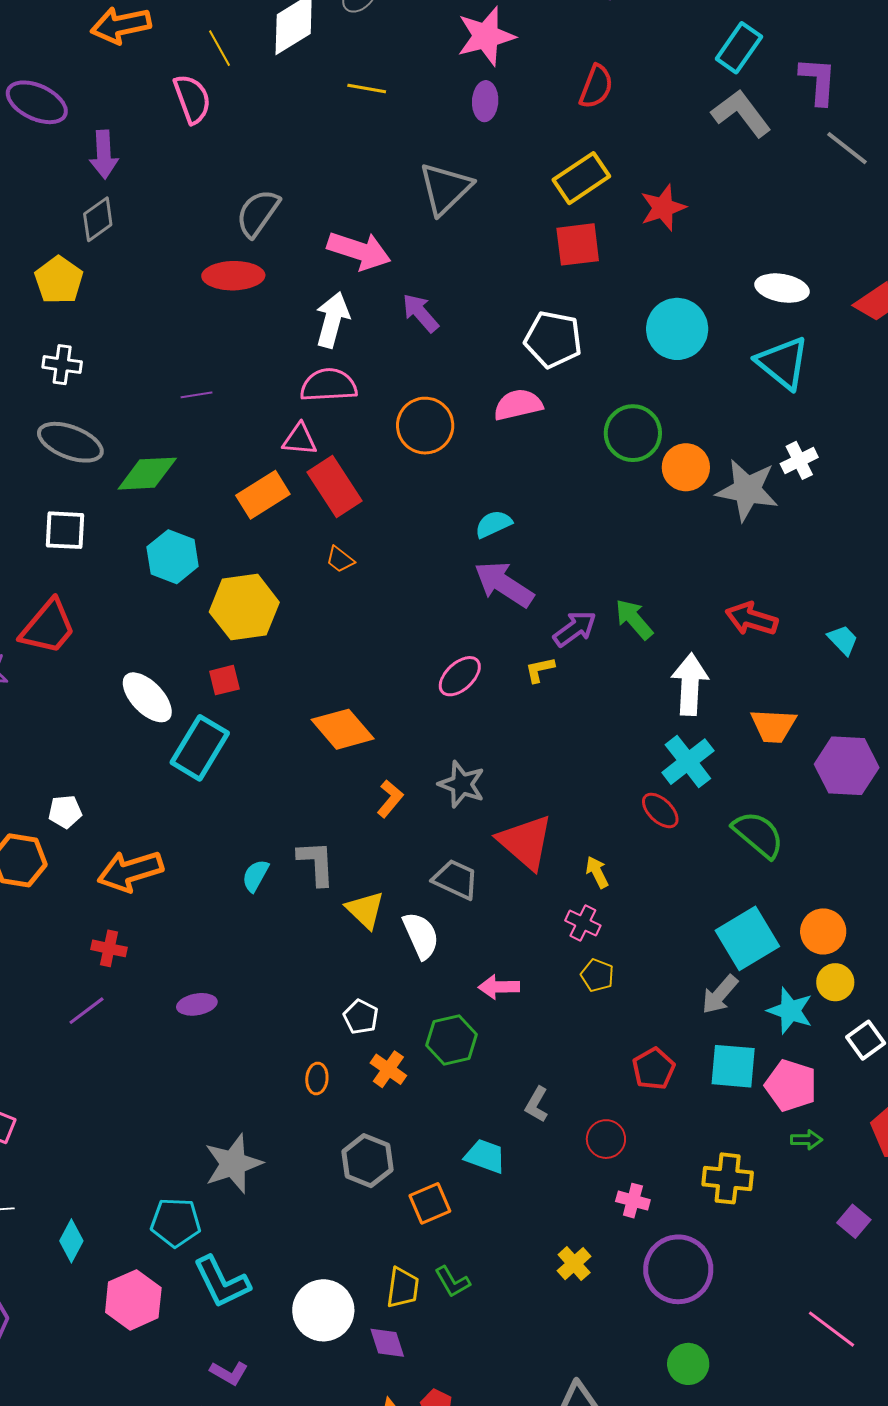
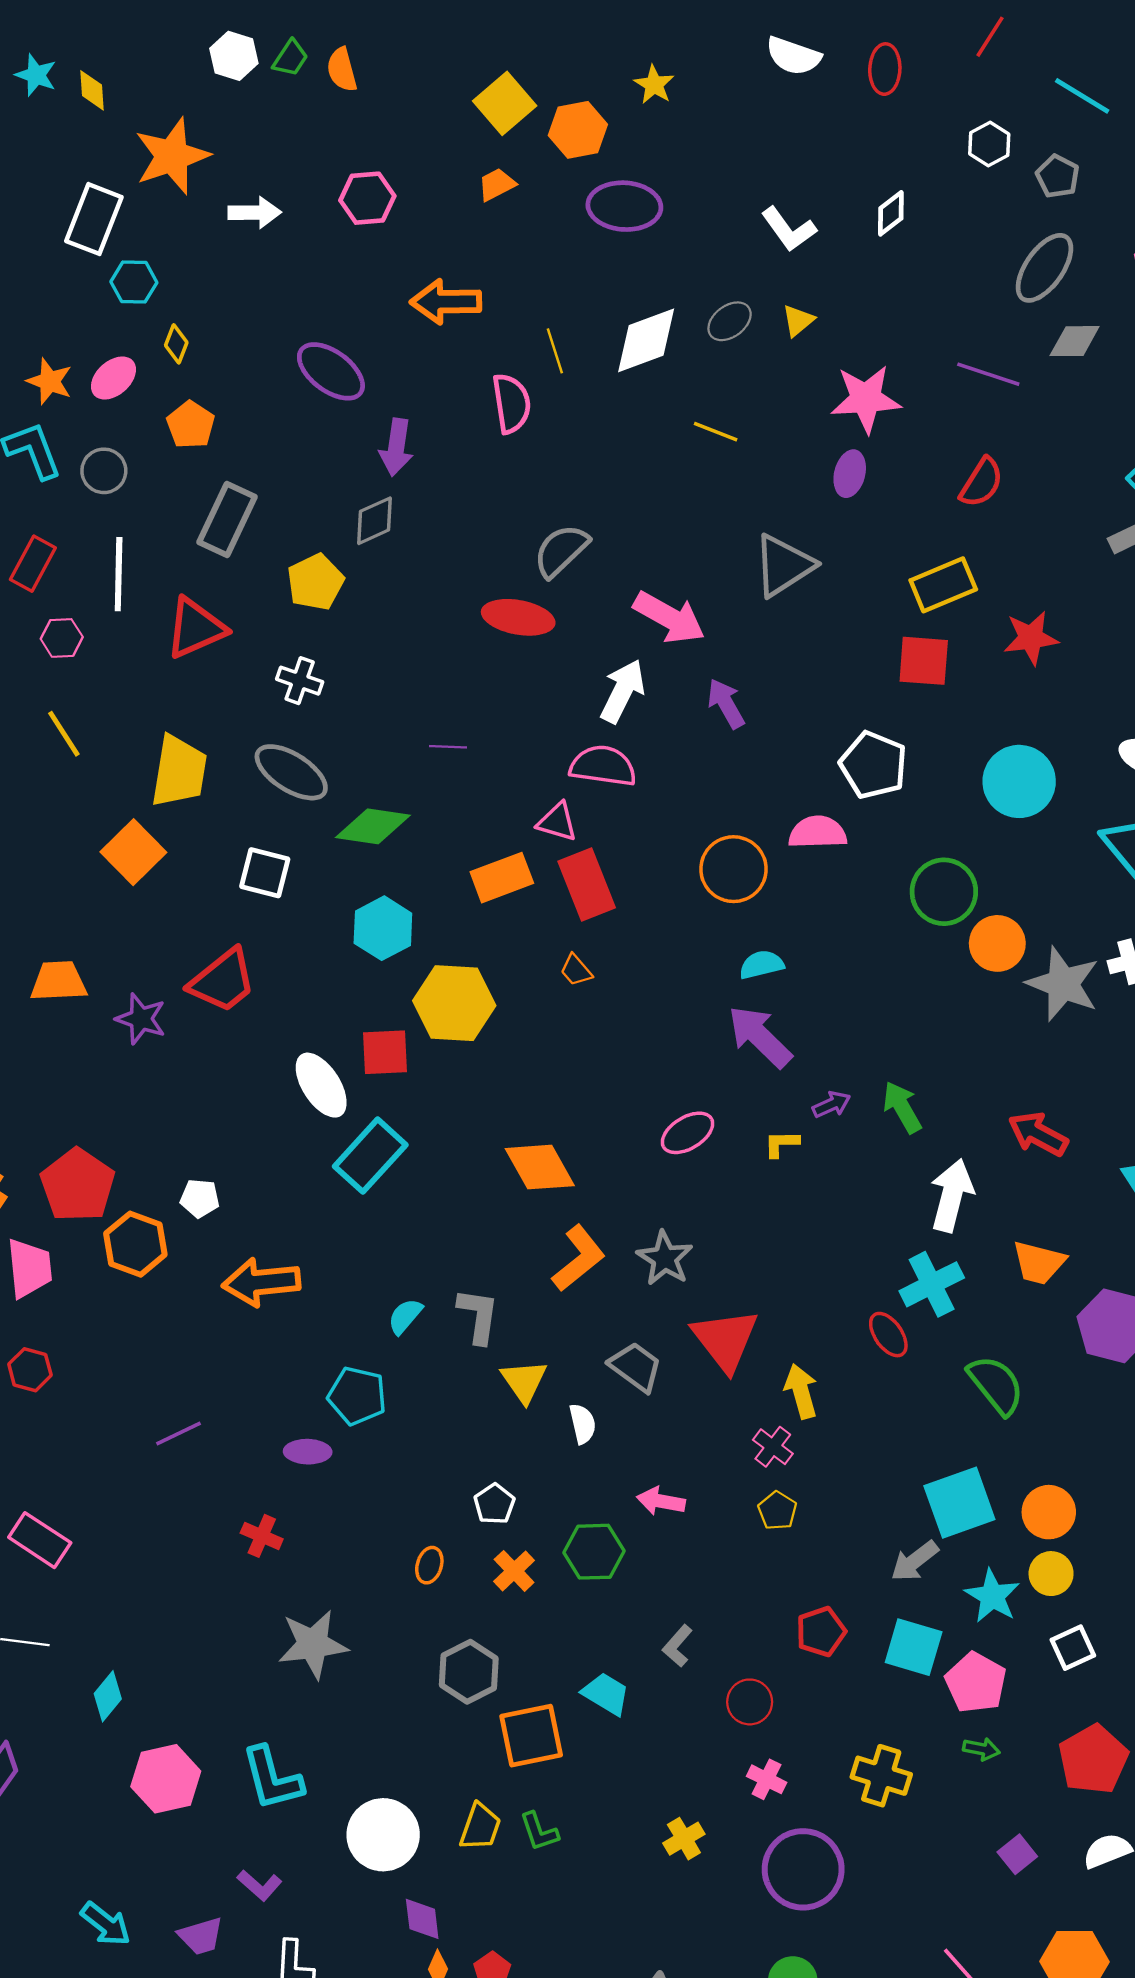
orange circle: (425, 426) -> (734, 869), moved
purple arrow: (575, 629) -> (831, 1104), size x0.7
red square: (224, 680) -> (385, 1052), moved, size x1.4
orange L-shape: (390, 799) -> (579, 1258), size x1.5
yellow arrow: (597, 872) -> (801, 1391), size x1.4
white semicircle: (421, 935) -> (583, 1424), size x0.7
red cross: (109, 948) -> (262, 1536), moved
orange square: (430, 1203) -> (531, 1736), size x1.4
cyan pentagon: (176, 1222) -> (357, 1396), moved
purple diamond: (387, 1343) -> (422, 1919), moved

